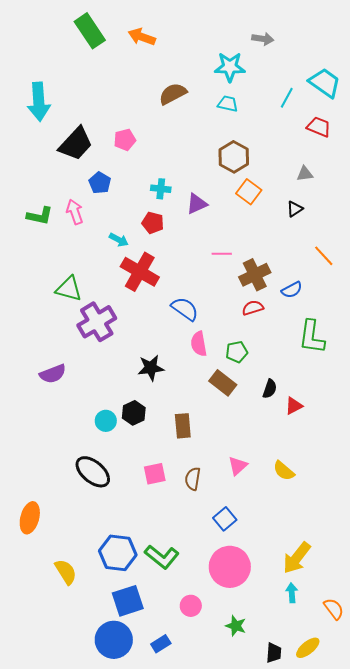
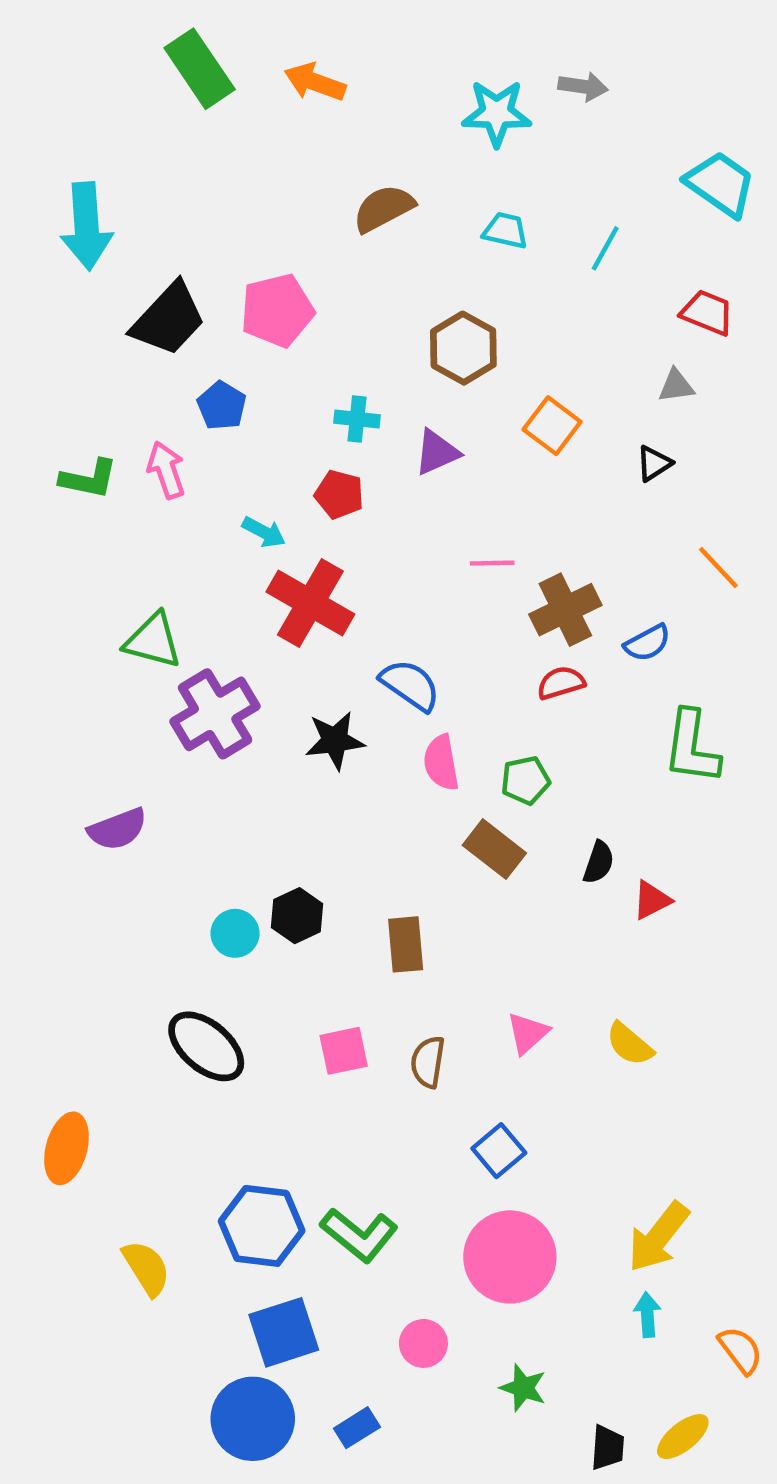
cyan star: (230, 67) -> (497, 113), moved
cyan line: (287, 98) -> (605, 248), moved
red trapezoid: (319, 127) -> (707, 313), moved
pink pentagon: (125, 140) -> (277, 310), size x1.5
brown hexagon: (234, 157) -> (463, 348), moved
black star: (151, 368) -> (335, 740), moved

